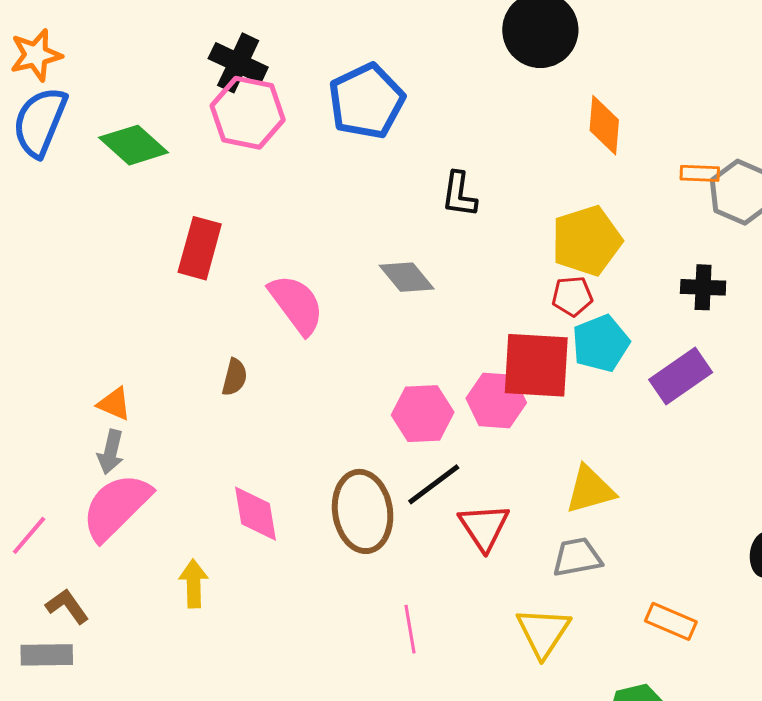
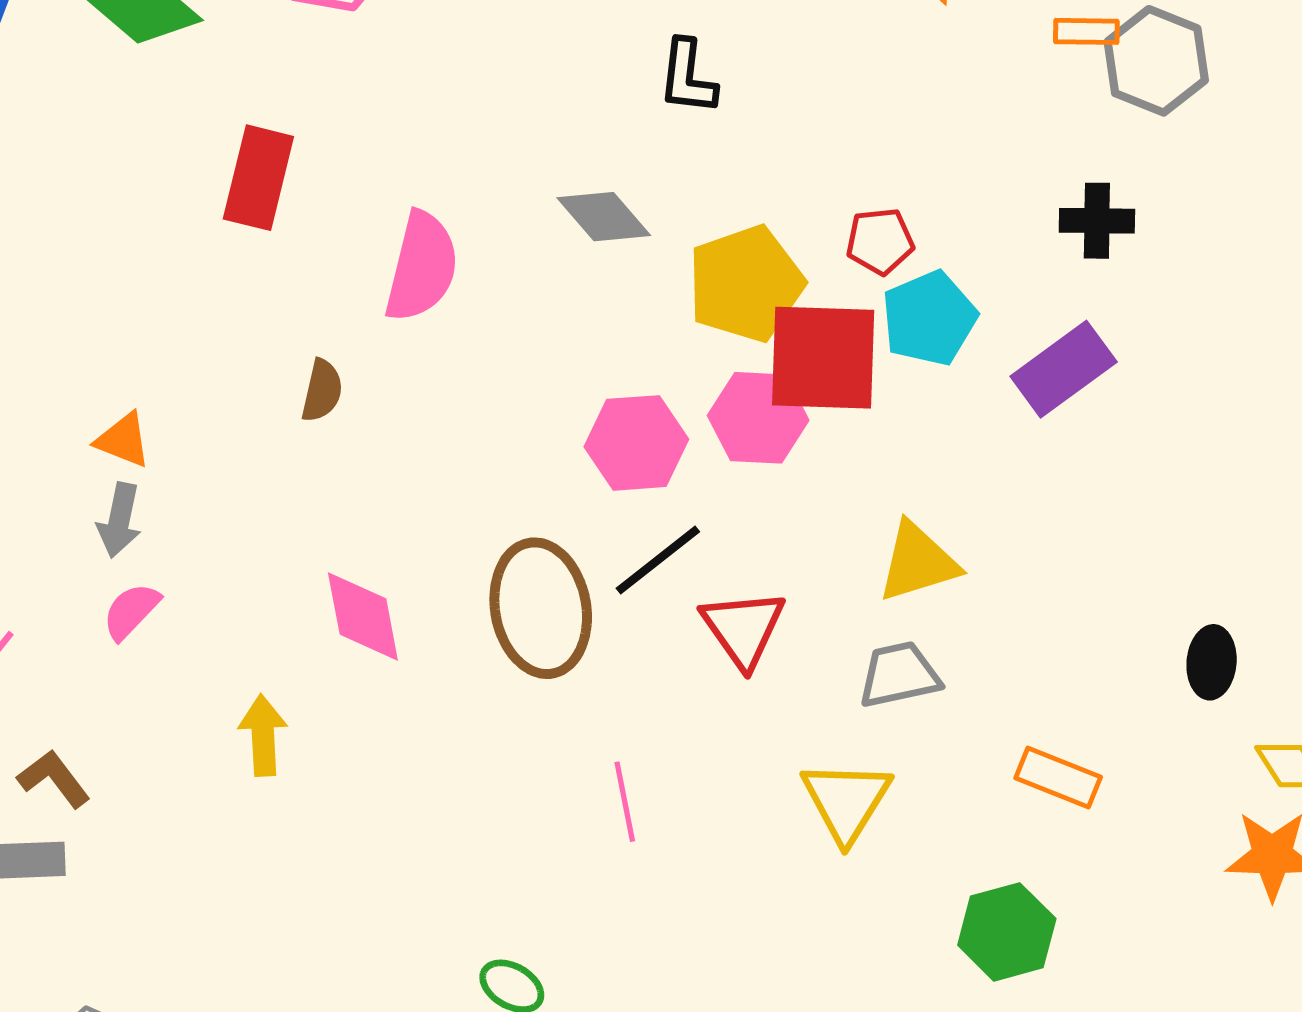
yellow pentagon: (587, 241) -> (746, 284), moved
pink semicircle: (296, 304) -> (422, 267), turned 52
pink semicircle: (116, 507) -> (131, 611), size x0.5

